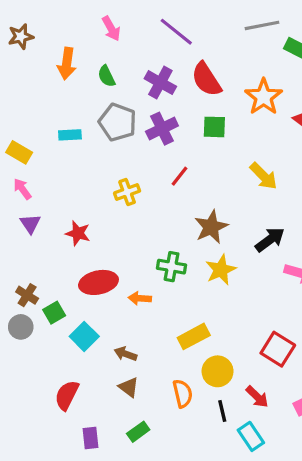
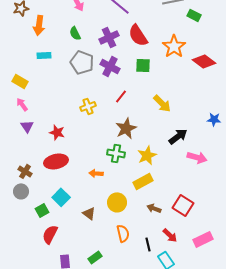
orange arrow: (67, 63) -> (39, 25), moved
purple cross: (160, 83) -> (109, 37), turned 36
purple cross: (162, 129) -> (110, 66), turned -36
cyan rectangle: (70, 135) -> (44, 55), moved
yellow arrow: (264, 176) -> (162, 103), moved
brown star: (211, 227) -> (126, 128), moved
red ellipse: (98, 282) -> (56, 161), moved
green square: (54, 313) -> (42, 210), moved
yellow rectangle: (194, 336) -> (143, 181), moved
brown arrow: (125, 354) -> (154, 208), moved
yellow circle: (218, 371) -> (117, 202), moved
brown triangle: (129, 387) -> (89, 213), moved

